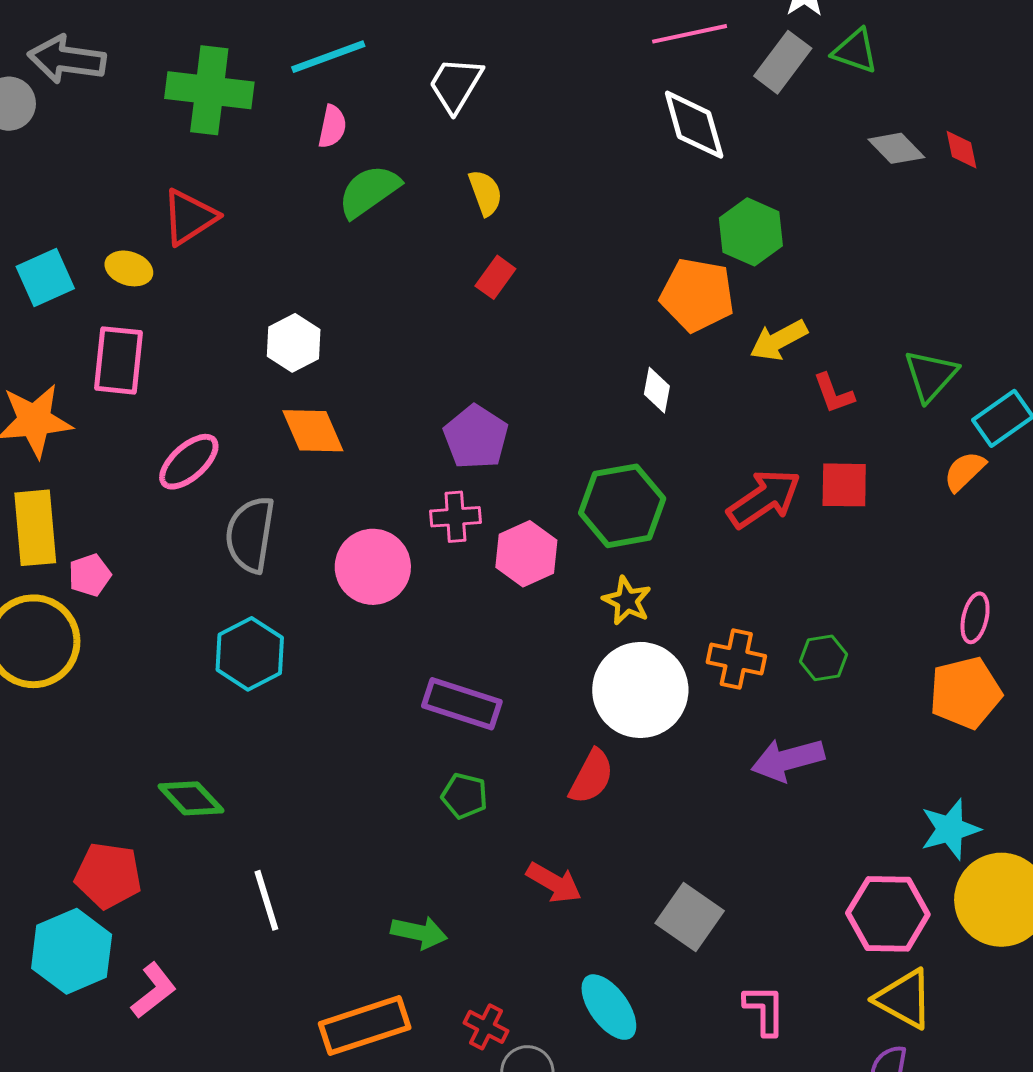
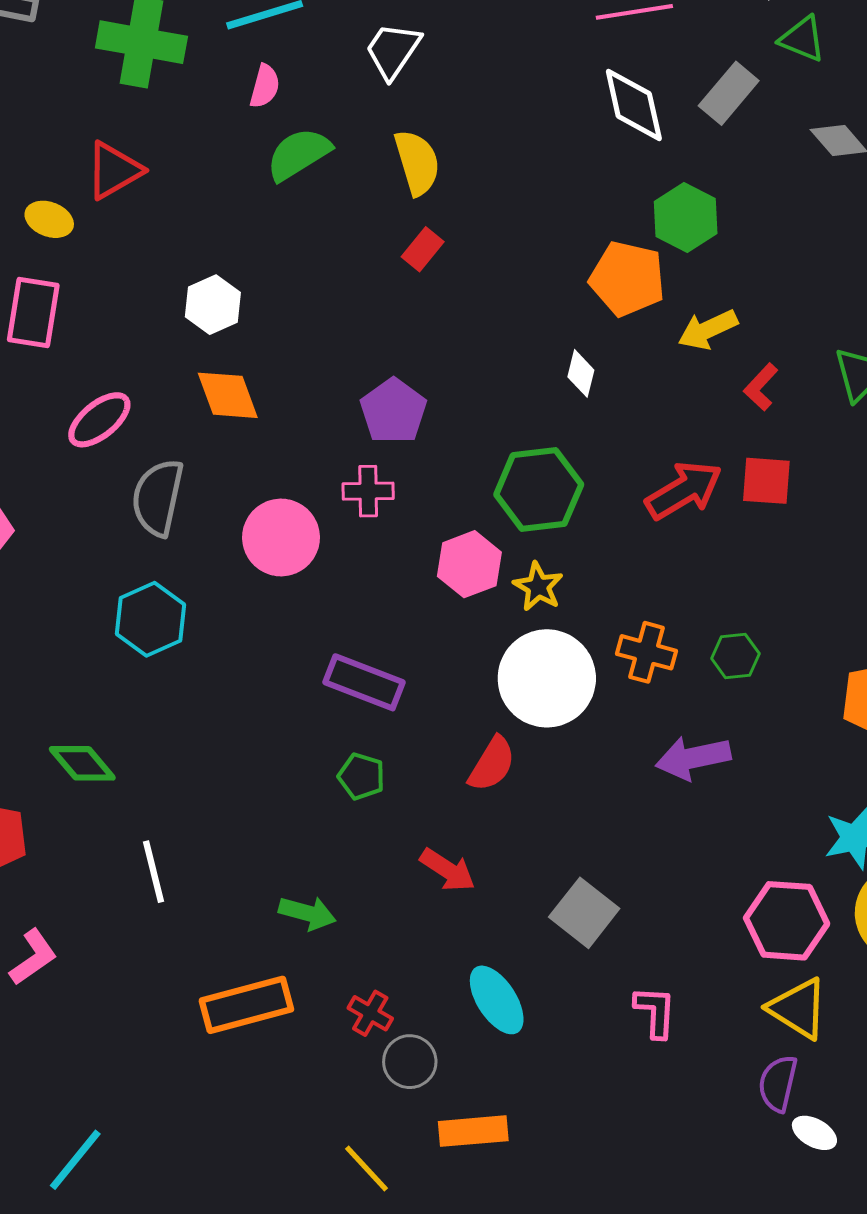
gray rectangle: (783, 62) -> (729, 93), moved
yellow semicircle: (485, 193) -> (417, 162), size x1.4
red L-shape: (834, 393) -> (761, 387), turned 60
pink hexagon: (526, 554) -> (469, 564), moved

